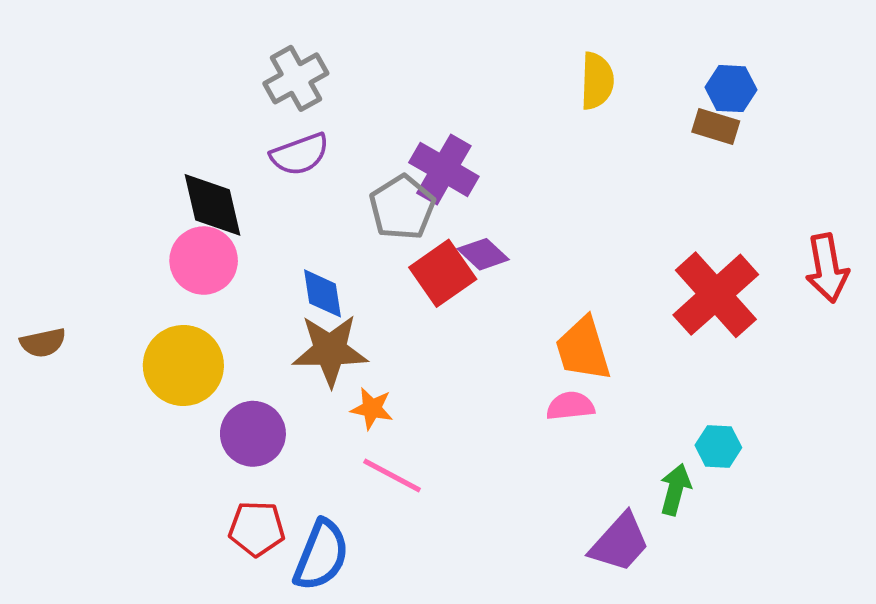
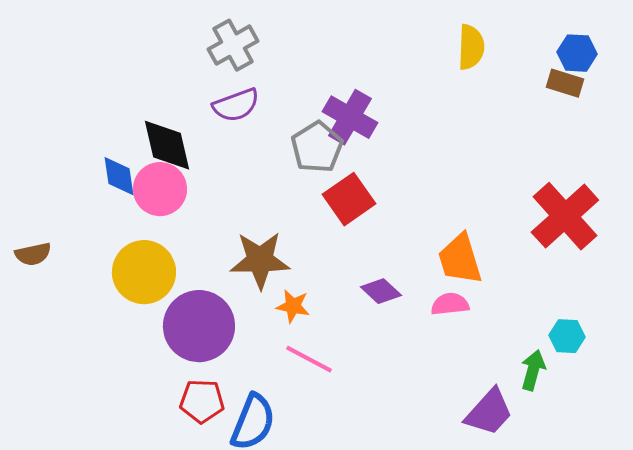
purple diamond: (483, 254) -> (381, 291), moved
blue diamond: (322, 293) -> (119, 176), moved
purple circle: (253, 434) -> (199, 326), size x1.4

